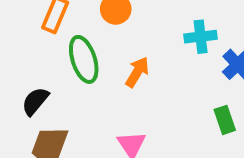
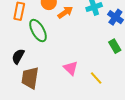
orange arrow: (137, 72) -> (65, 12), moved, turned 35

